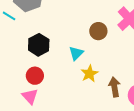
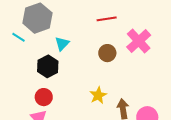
cyan triangle: (76, 53) -> (62, 44), moved

